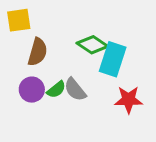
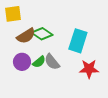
green diamond: (92, 45) -> (42, 34), moved
brown semicircle: (38, 52) -> (26, 36), turned 42

